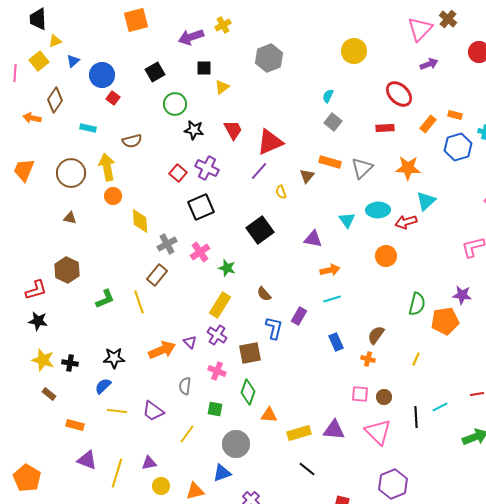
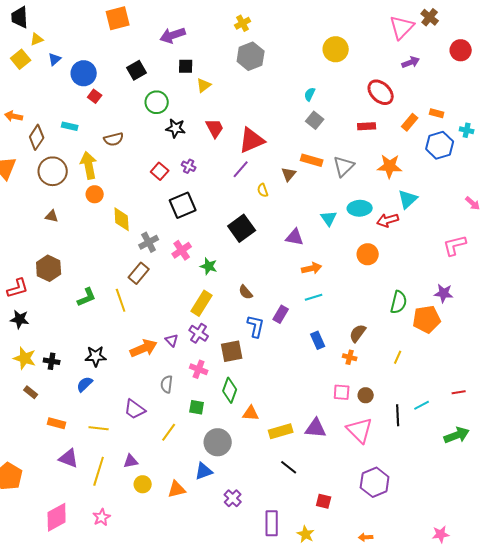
yellow cross: (223, 25) -> (243, 23), moved
brown diamond: (55, 100) -> (37, 137), moved
purple cross: (207, 168) -> (189, 166), size x0.6
yellow line: (117, 411) -> (99, 428), moved

